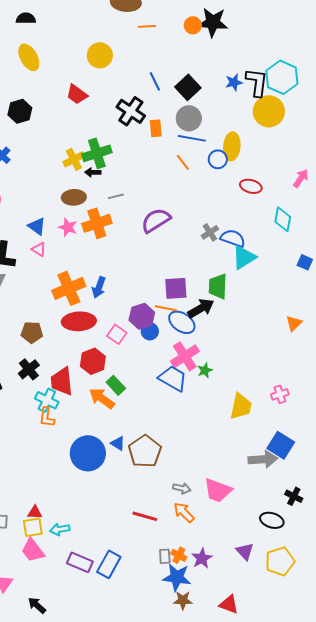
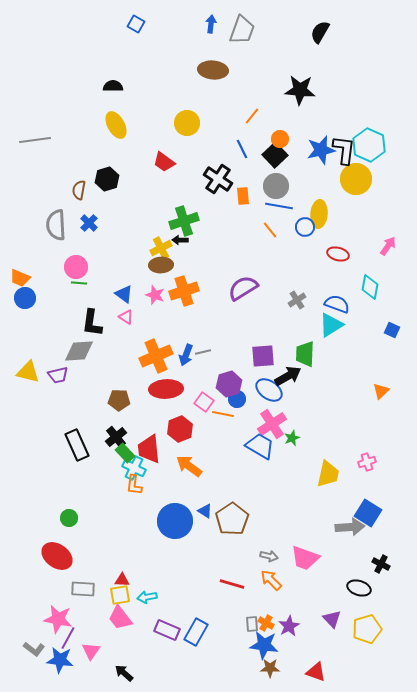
orange circle: (193, 25) -> (280, 139), moved
orange line: (147, 26) -> (252, 116), moved, turned -48
blue star: (234, 82) -> (321, 150), size x1.6
yellow cross: (74, 159) -> (161, 248), moved
gray line: (116, 196) -> (203, 352), moved
blue semicircle: (233, 238) -> (337, 304), moved
orange line: (166, 308) -> (223, 414), moved
green rectangle: (116, 385) -> (125, 453), moved

